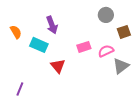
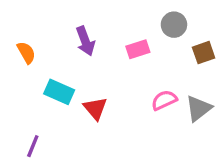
cyan rectangle: (39, 45) -> (59, 92), moved
pink rectangle: (84, 47) -> (138, 49), moved
pink semicircle: (106, 51) -> (164, 100), moved

